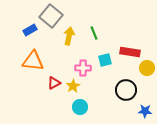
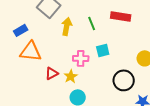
blue rectangle: (30, 30) -> (21, 30), moved
red rectangle: (130, 52) -> (121, 16), moved

